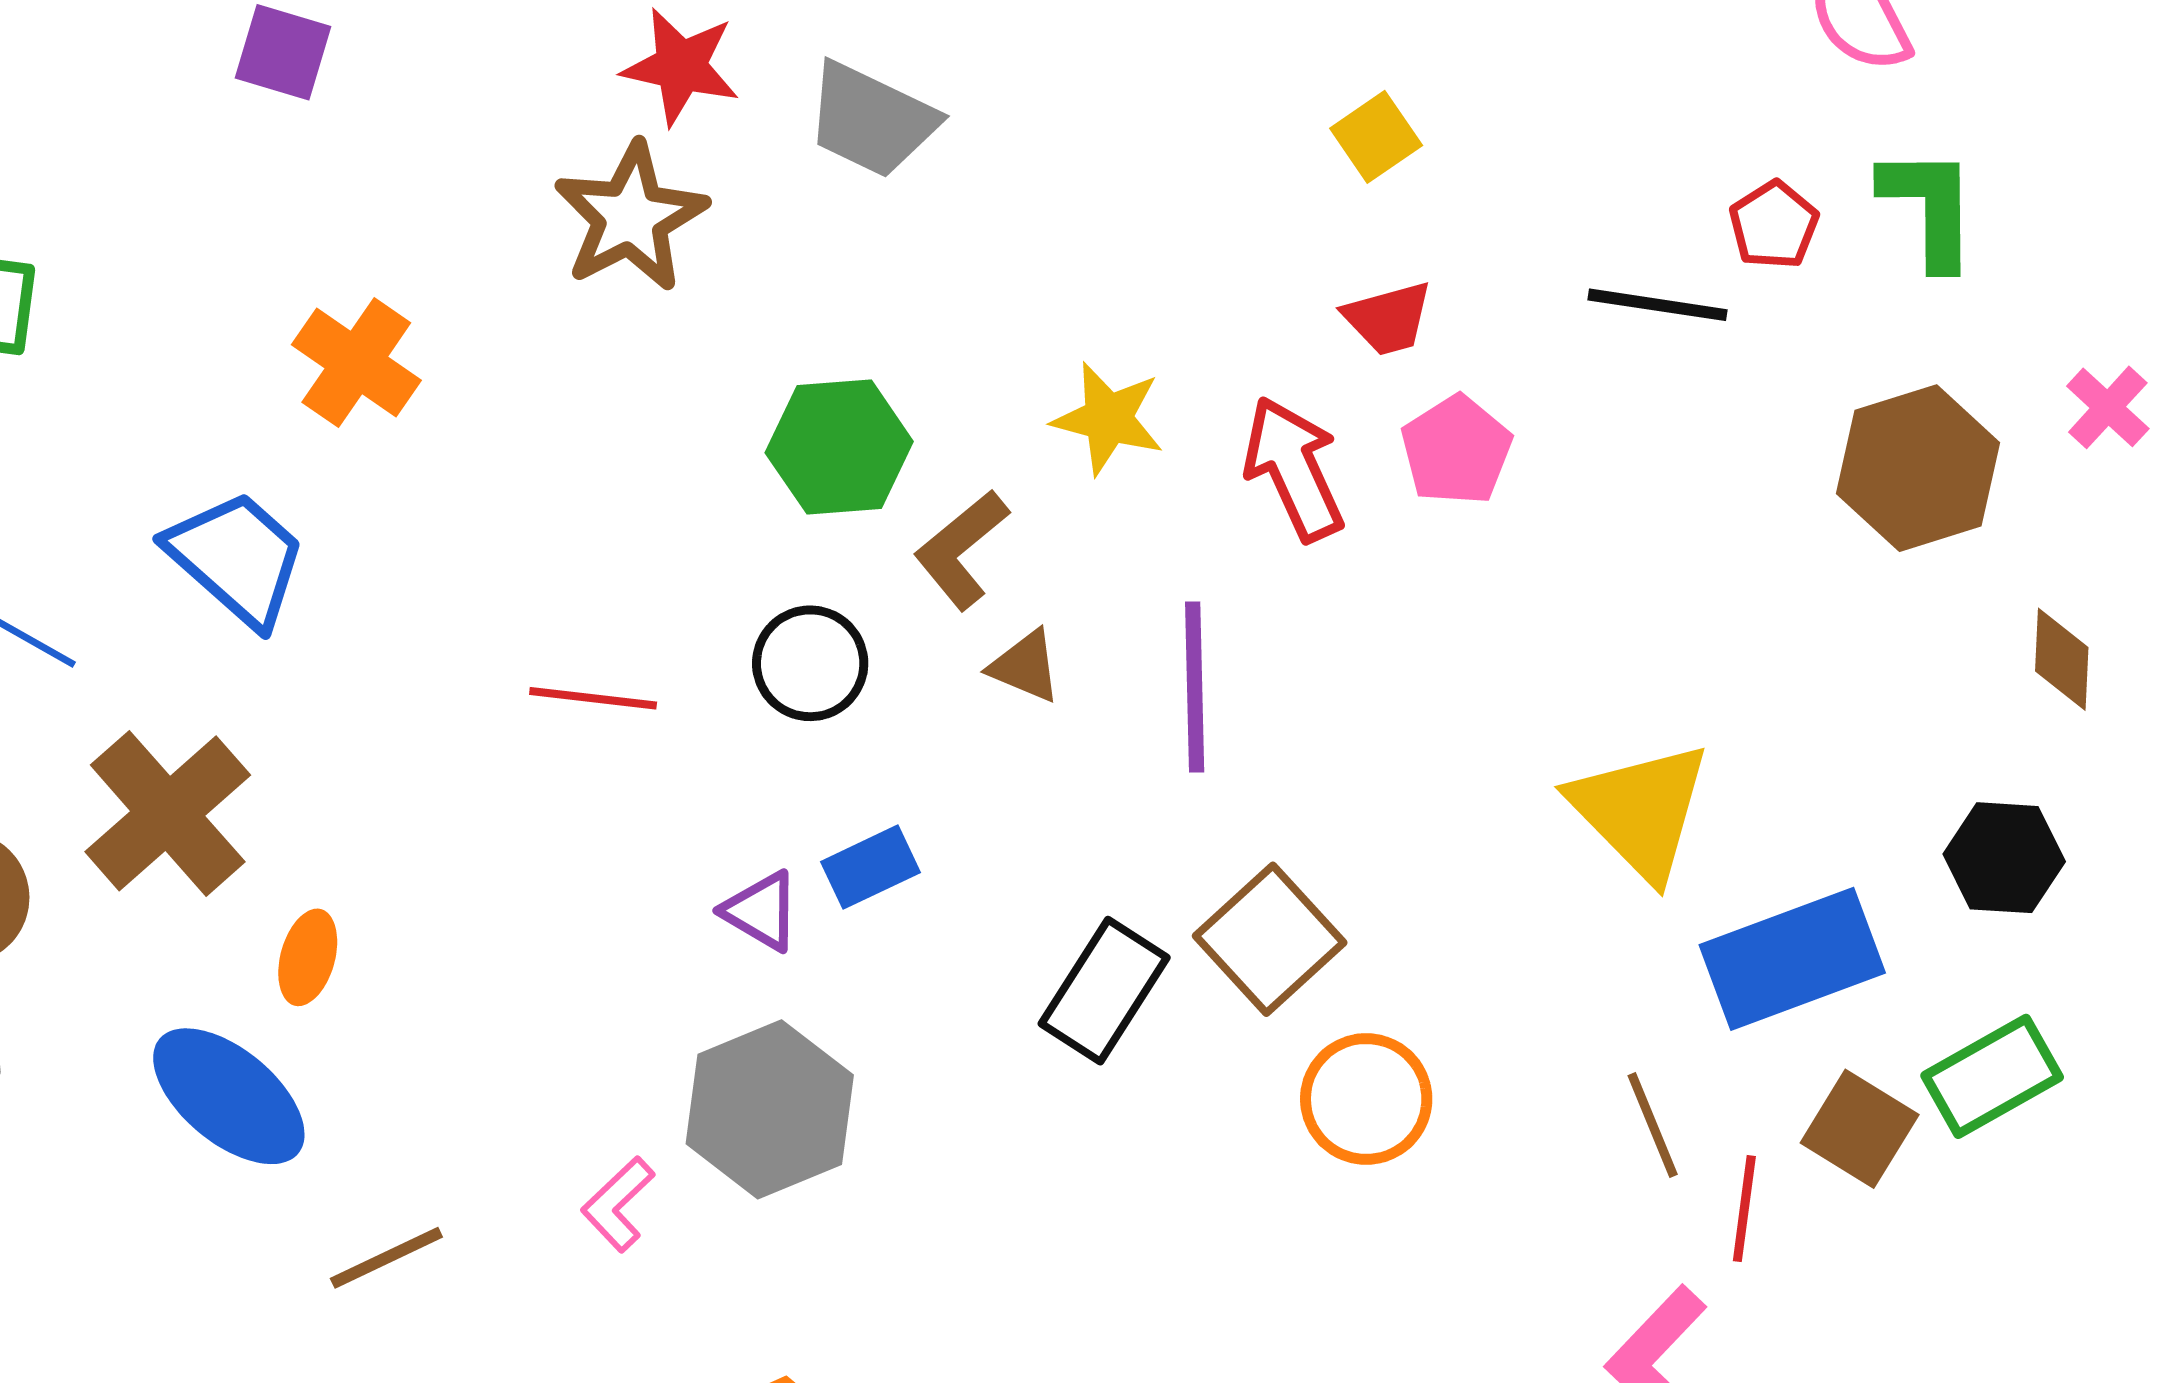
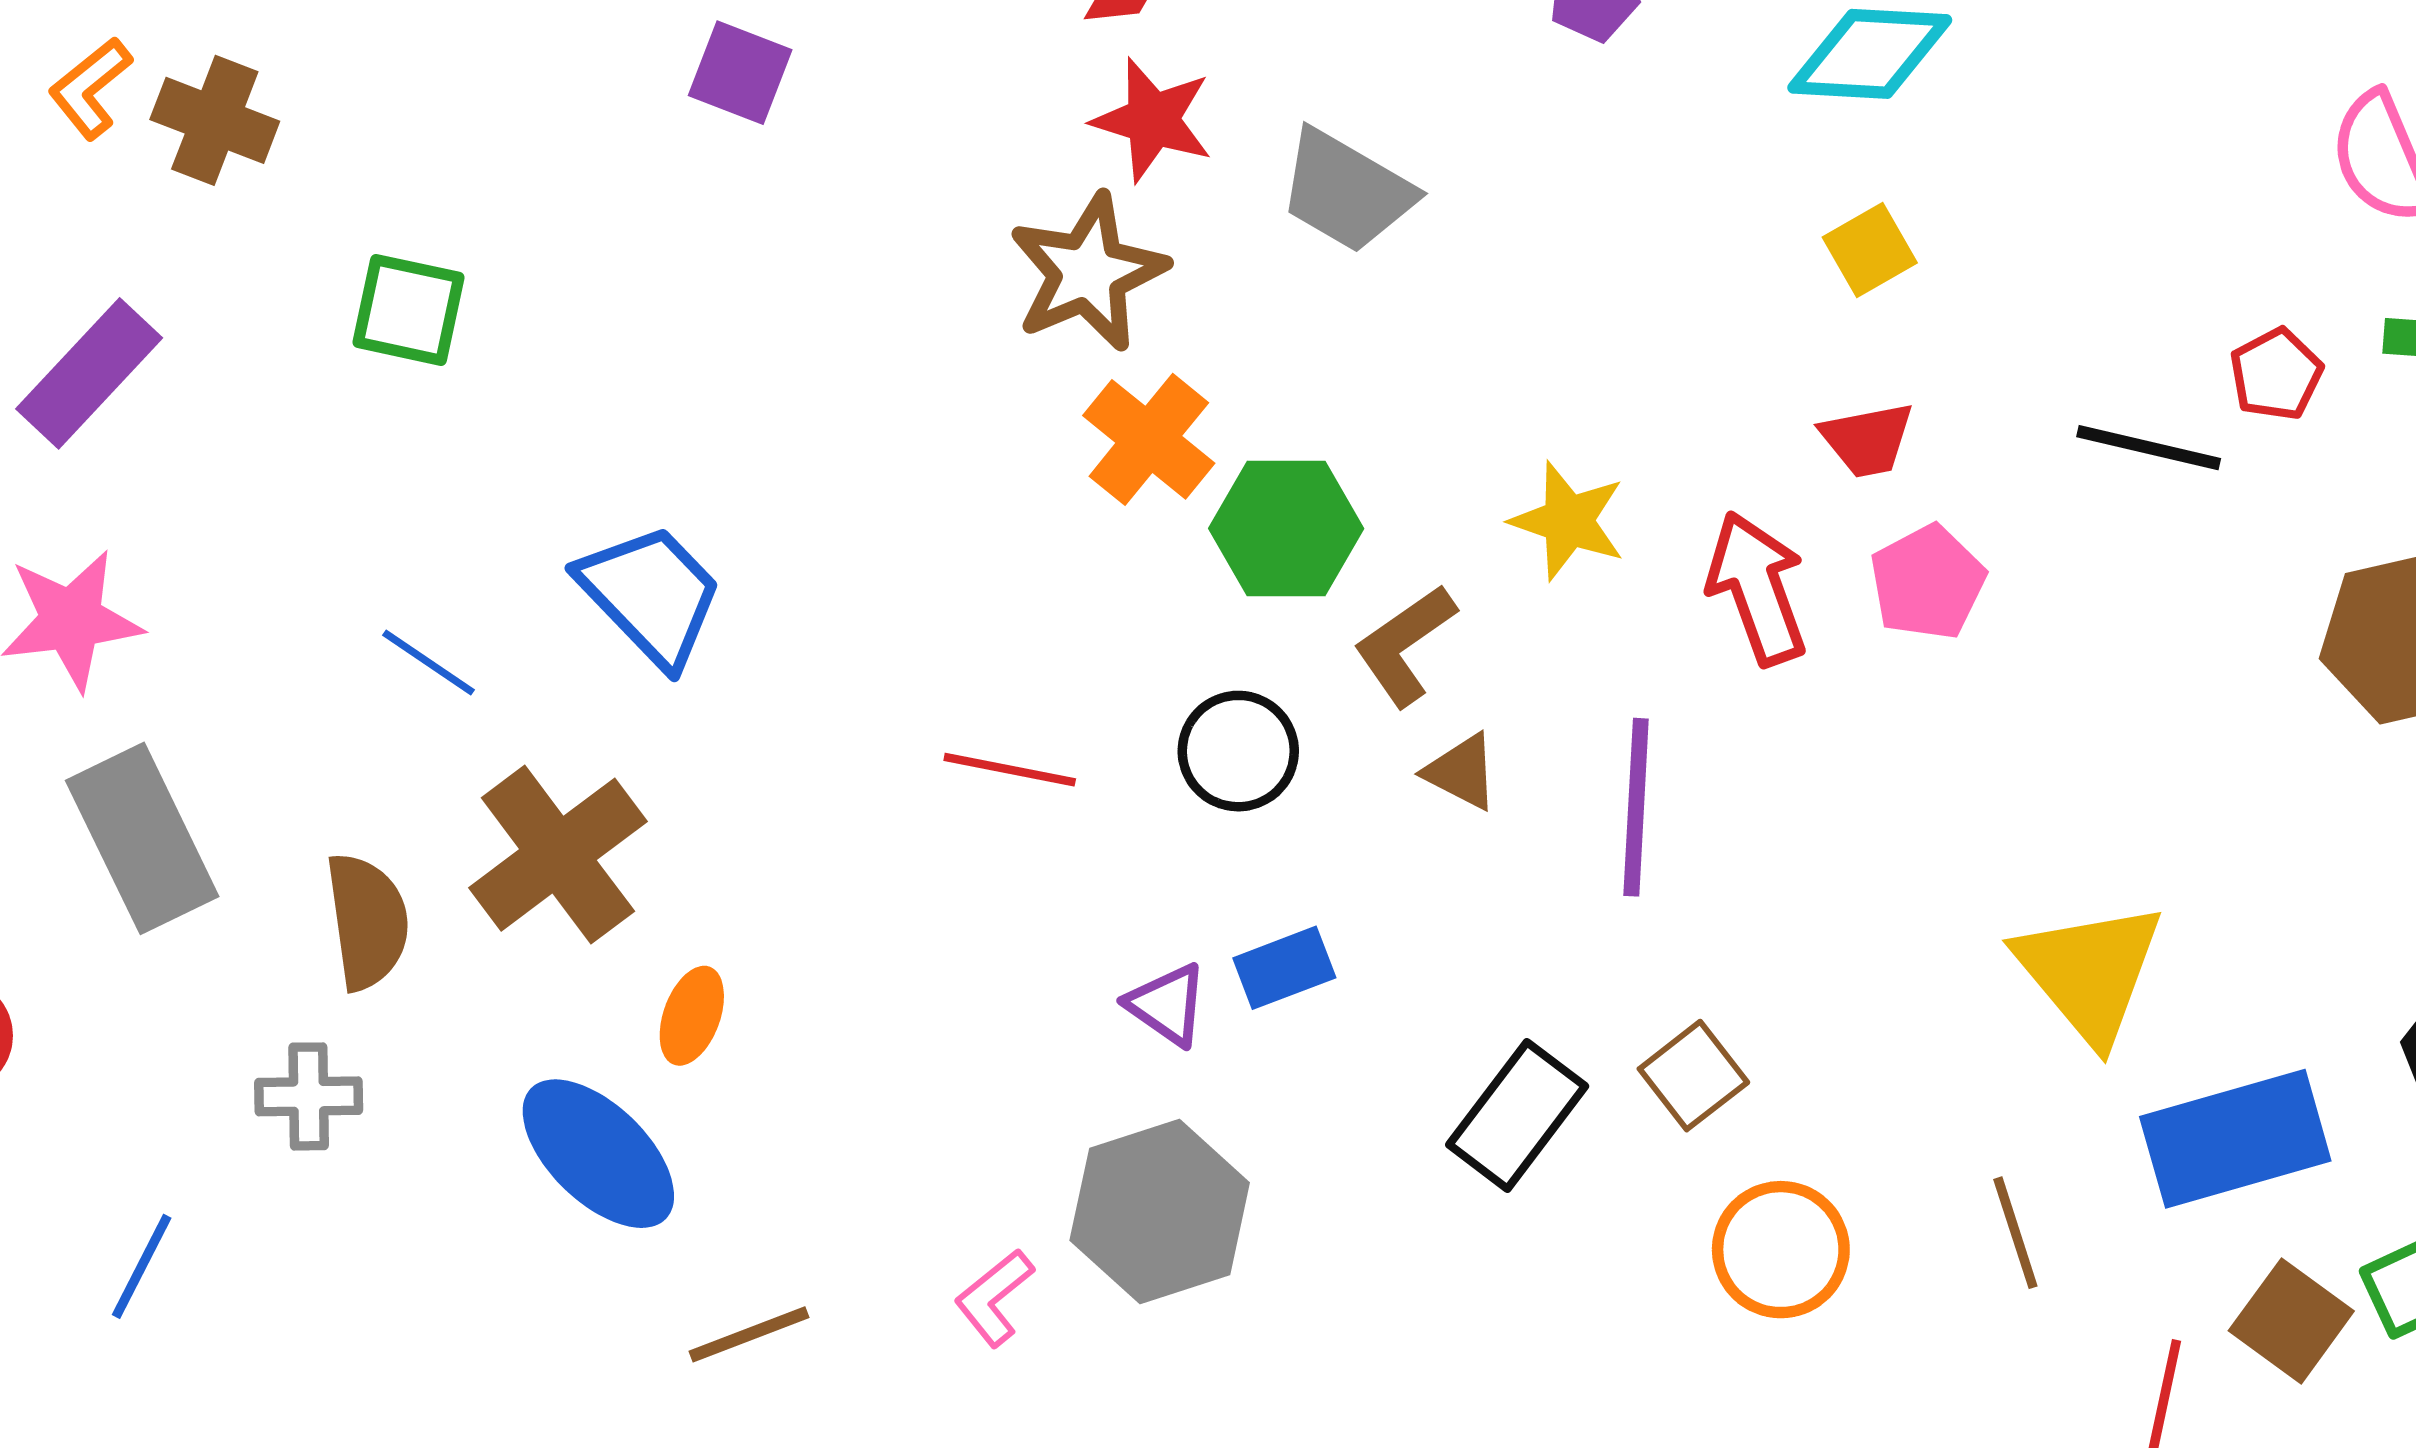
orange cross: (356, 363) -> (1149, 439), moved
brown square: (1270, 939) -> (1693, 1076), size x0.7
brown line: (1653, 1125) -> (2015, 1233), moved

